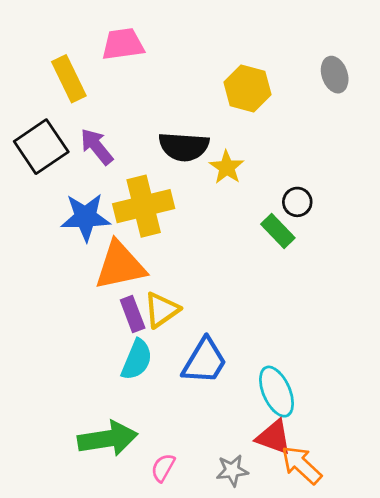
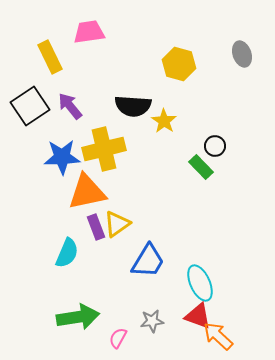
cyan semicircle: (137, 360) -> (67, 253), moved
gray star: (232, 470) -> (152, 321), moved

